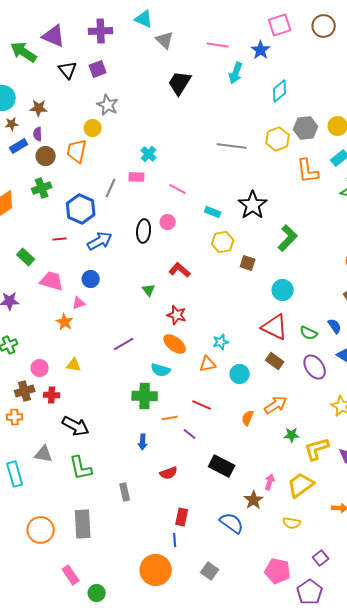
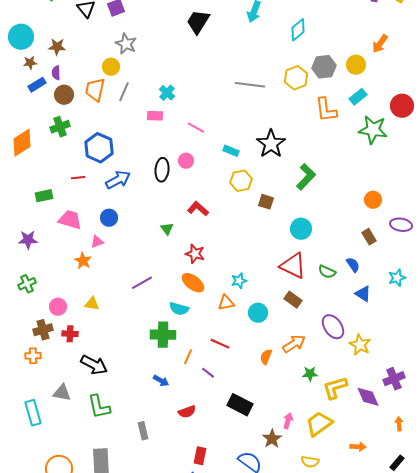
gray line: (111, 188) -> (124, 92), moved
green rectangle: (26, 257) -> (44, 196), turned -54
purple ellipse: (315, 367) -> (333, 327), moved
orange line: (170, 418) -> (188, 357), turned -56
blue arrow: (143, 442) -> (161, 381), turned -63

